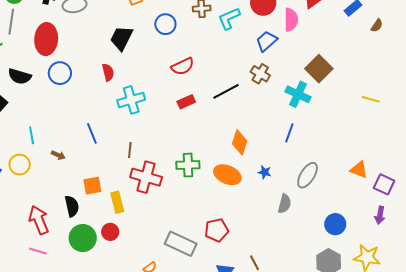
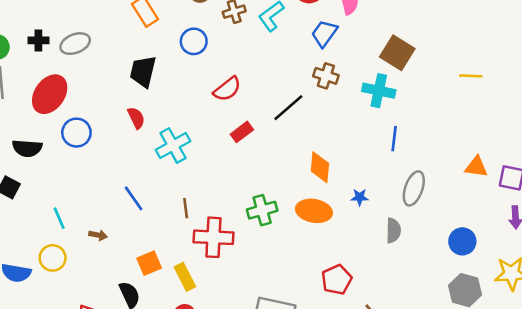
red ellipse: (46, 39) -> (50, 94), turned 44
blue line: (289, 133) -> (394, 139), moved
red pentagon: (217, 230) -> (337, 280), moved

